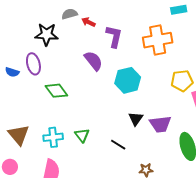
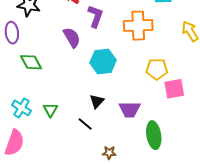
black triangle: (136, 119) -> (97, 101), moved
cyan cross: (53, 137) -> (22, 108), turned 30

